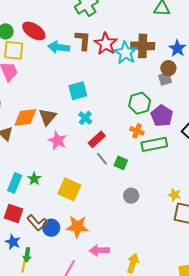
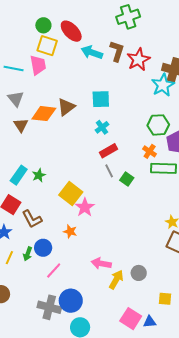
cyan star: (125, 53) -> (163, 85), moved
brown triangle: (48, 117) -> (66, 107), moved
pink star: (57, 141) -> (85, 207), moved
gray circle: (131, 196) -> (139, 273), moved
orange star: (77, 227) -> (70, 231), size x0.6
blue circle: (51, 228) -> (43, 248), moved
pink arrow: (99, 250) -> (101, 264), moved
green arrow: (27, 255) -> (28, 254), moved

